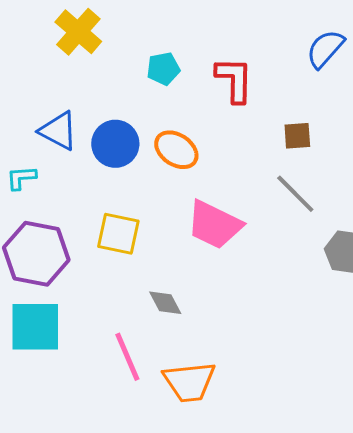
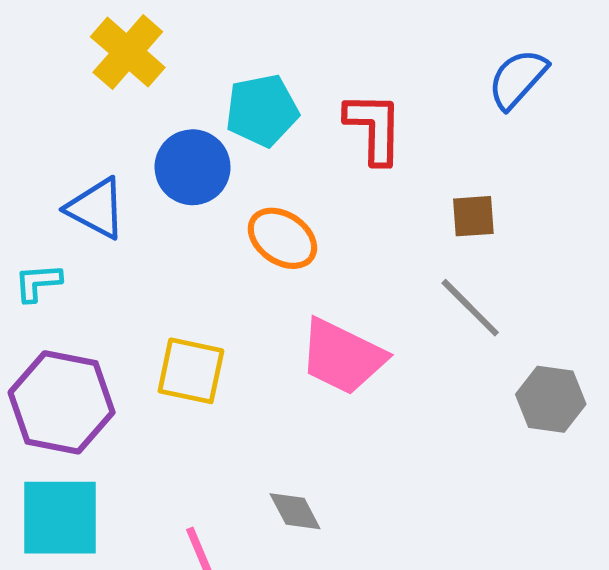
cyan pentagon: (163, 69) -> (262, 110), size x1.4
blue circle: (115, 144) -> (193, 167), moved
gray diamond: (165, 303) -> (295, 511), moved

